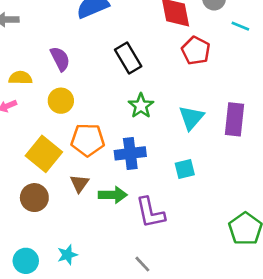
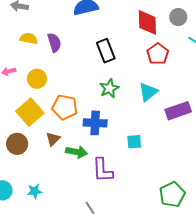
yellow semicircle: (20, 78) -> (29, 38), moved
yellow circle: (61, 101) -> (37, 79), moved
cyan triangle: (191, 118) -> (148, 92), moved
purple rectangle: (235, 119) -> (178, 111), turned 55

